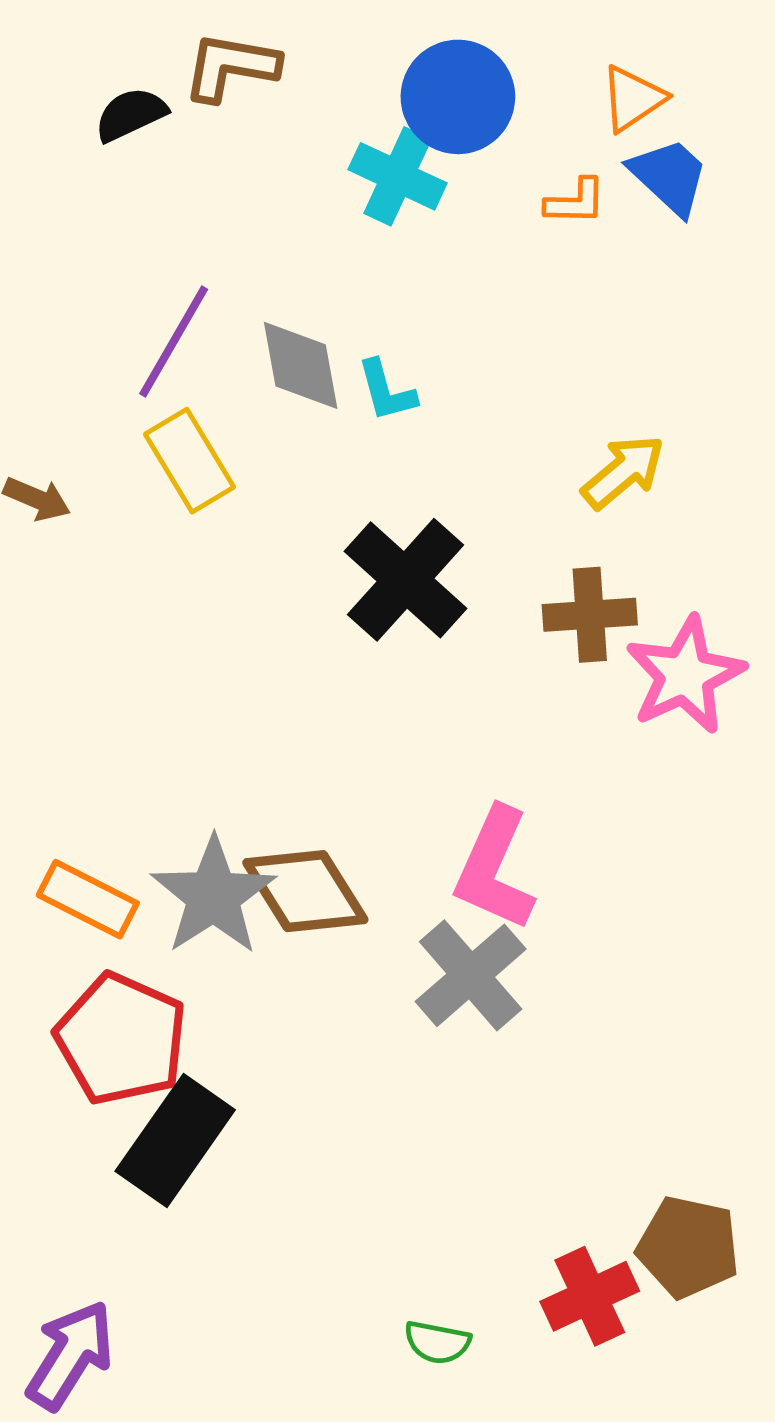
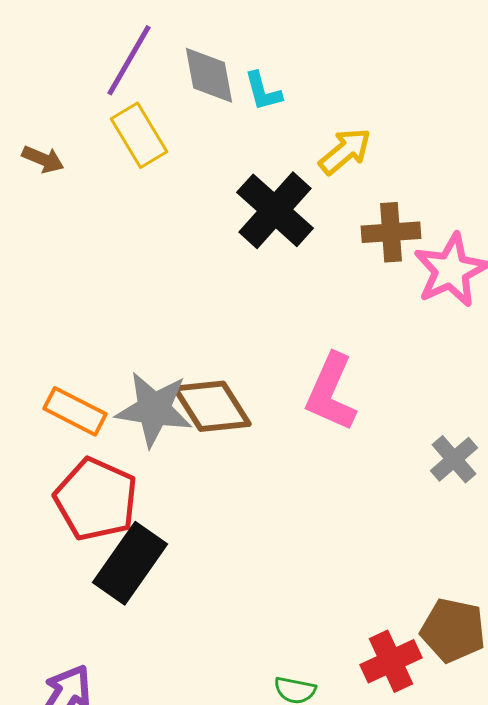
yellow arrow: (623, 472) -> (345, 151), moved
gray star: (213, 896) -> (154, 409), turned -30
gray cross: (471, 975) -> (454, 459), moved, size x0.7

